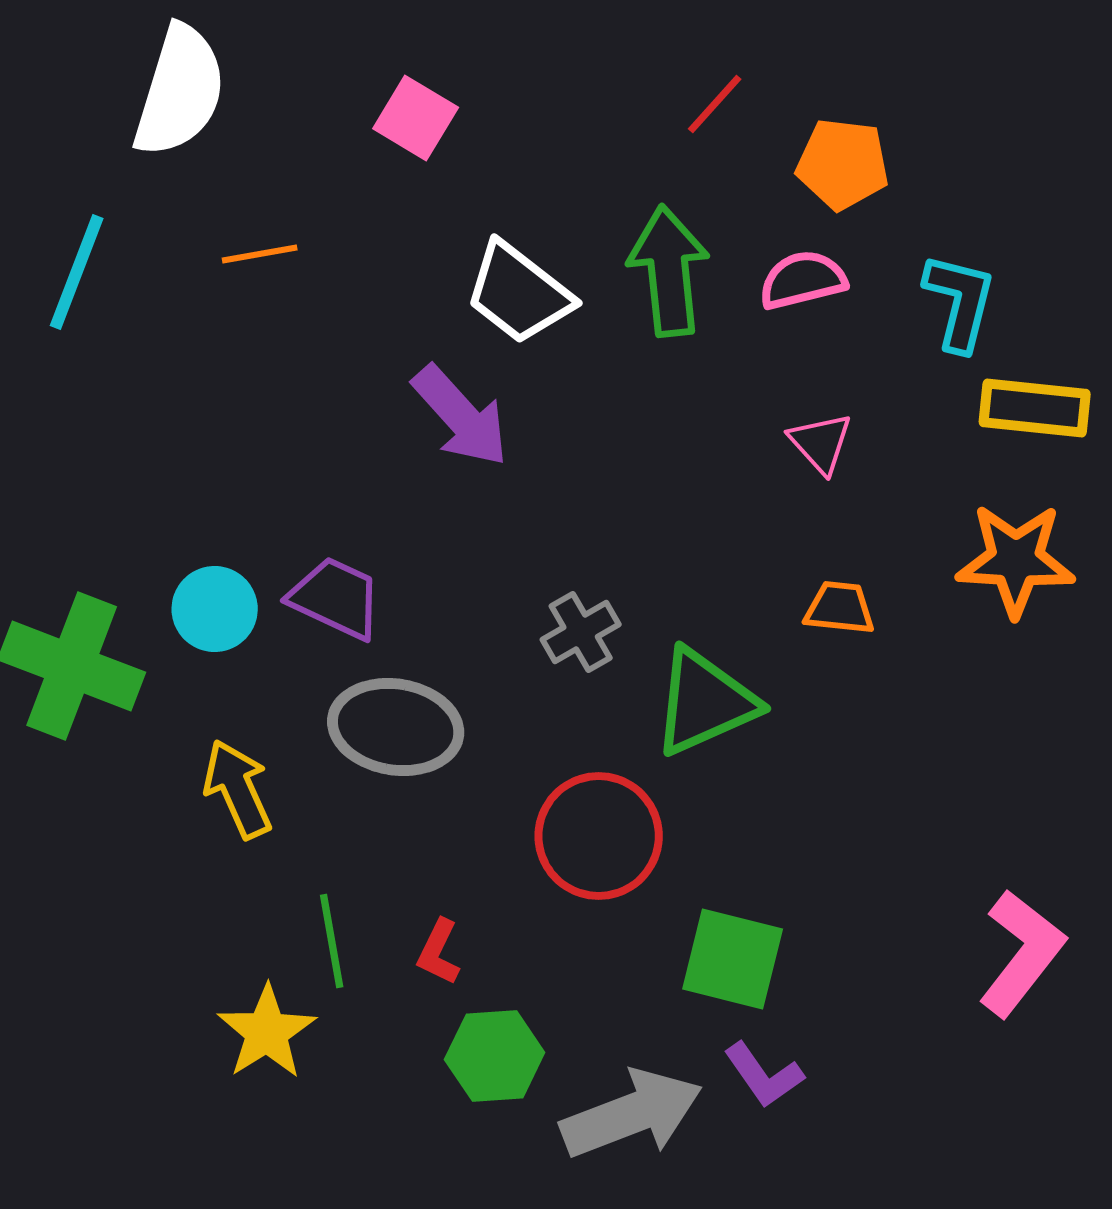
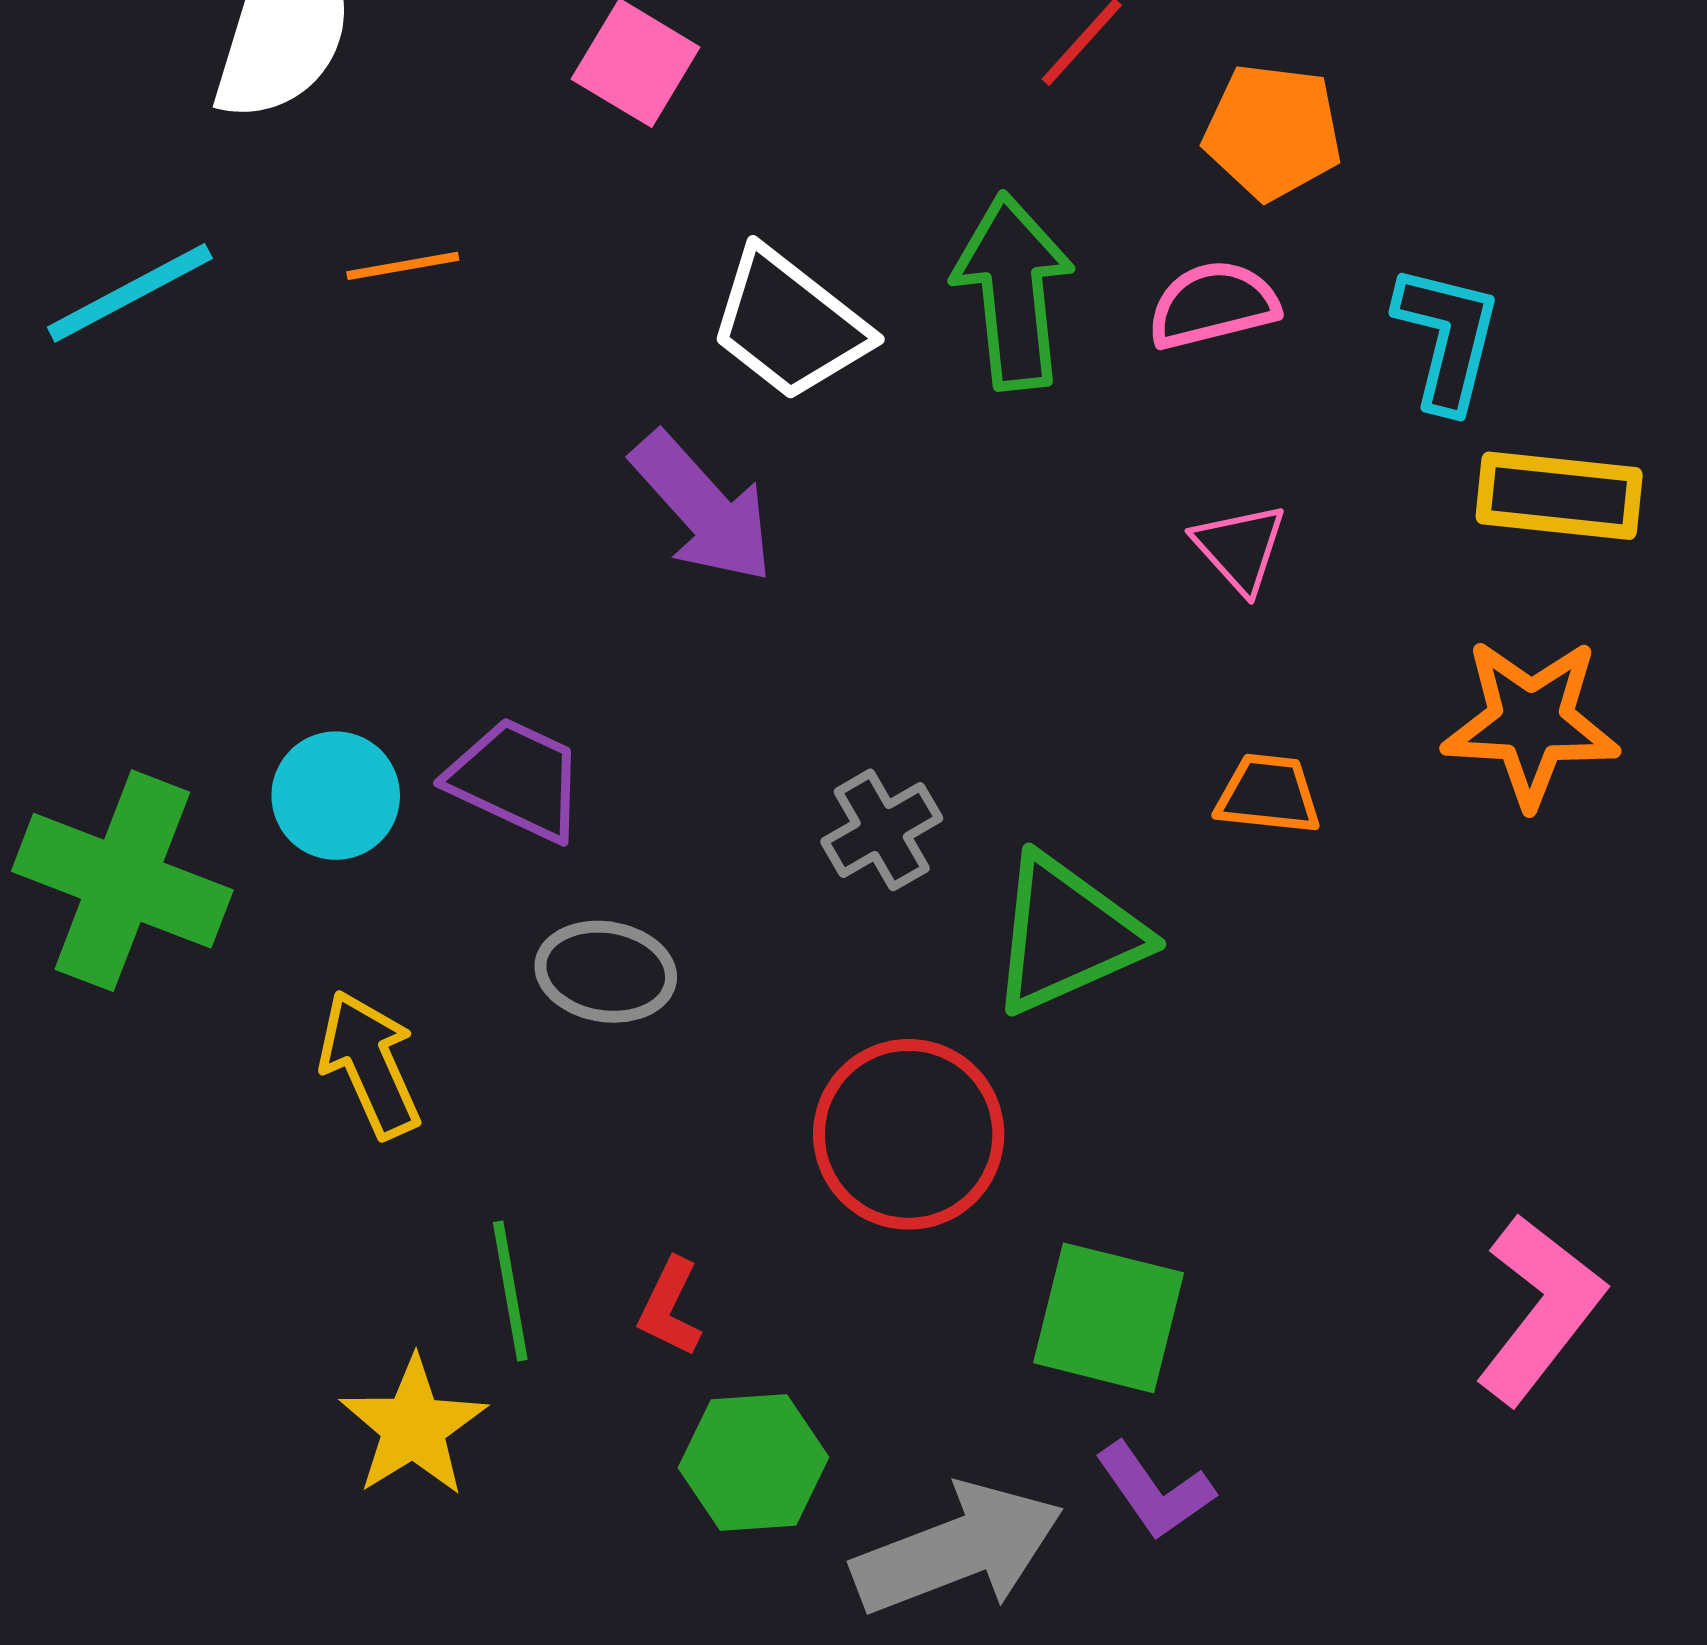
cyan line: (77, 272) -> (130, 293), turned 41
gray ellipse: (396, 727) -> (606, 972), size x0.7

